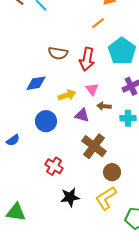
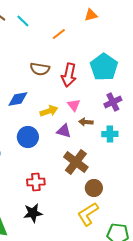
orange line: (98, 23) -> (59, 34), moved
red cross: (54, 166) -> (36, 182), turned -36
black star: (70, 197) -> (33, 213), moved

